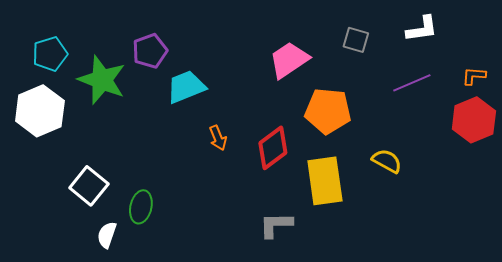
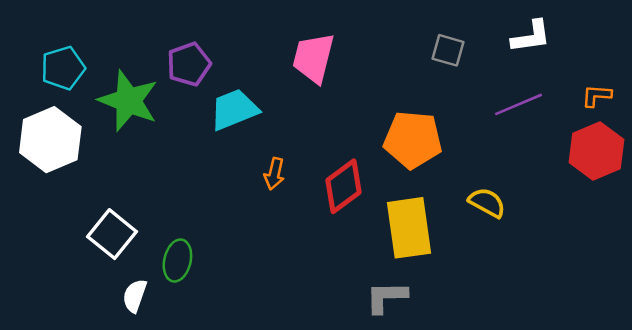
pink trapezoid: (289, 60) -> (313, 58), moved, turned -42
orange arrow: (218, 138) -> (274, 174), turned 35
gray L-shape: (276, 225) -> (386, 297), moved

